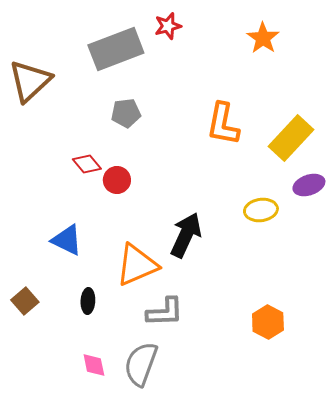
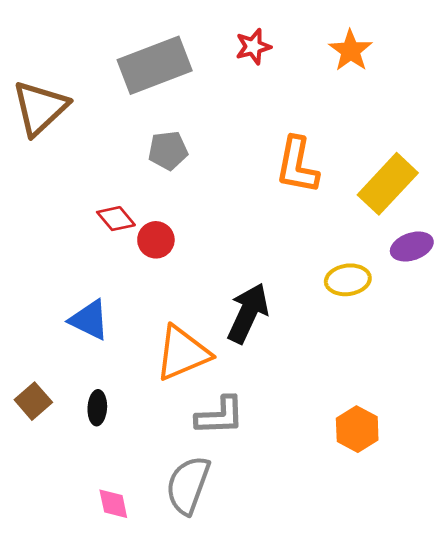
red star: (168, 26) -> (253, 47), moved
black ellipse: (88, 301) -> (97, 408), moved
pink diamond: (94, 365) -> (113, 504), moved

